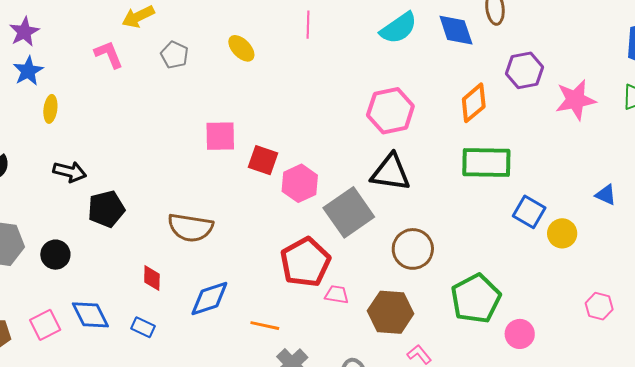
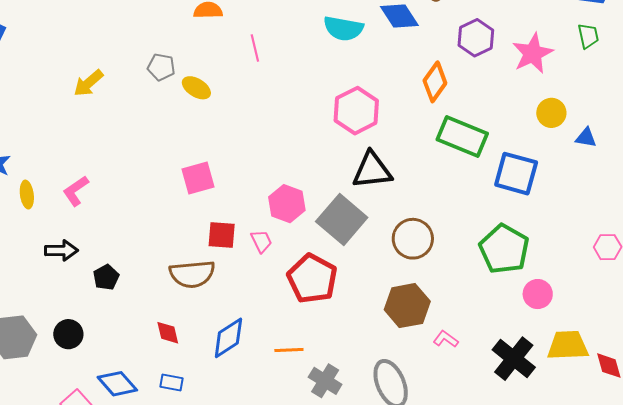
cyan semicircle: (399, 28) -> (343, 28), turned 60
pink L-shape: (109, 54) -> (76, 191), moved, turned -88
gray pentagon: (175, 55) -> (161, 67), moved
red square: (263, 160) -> (222, 235), moved
green rectangle: (486, 163) -> (462, 137), turned 36
black pentagon: (106, 209) -> (106, 277), size x0.7
blue square: (529, 212) -> (516, 174), size x1.4
yellow circle: (562, 233) -> (551, 113), moved
pink trapezoid: (337, 295) -> (261, 241), moved, turned 70
green pentagon: (476, 299) -> (504, 249), moved

